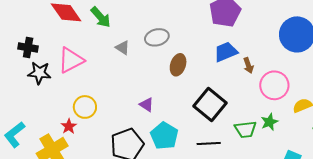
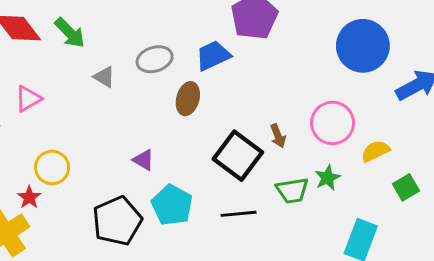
blue trapezoid: (226, 52) -> (213, 56), moved
pink triangle: (71, 60) -> (28, 99), size x0.7
brown arrow: (248, 65) -> (278, 136), moved

